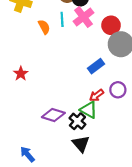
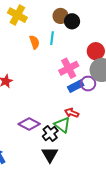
pink cross: (84, 17) -> (69, 68), moved
purple circle: (118, 90) -> (88, 84), moved
red arrow: (97, 95) -> (72, 113), turned 48

